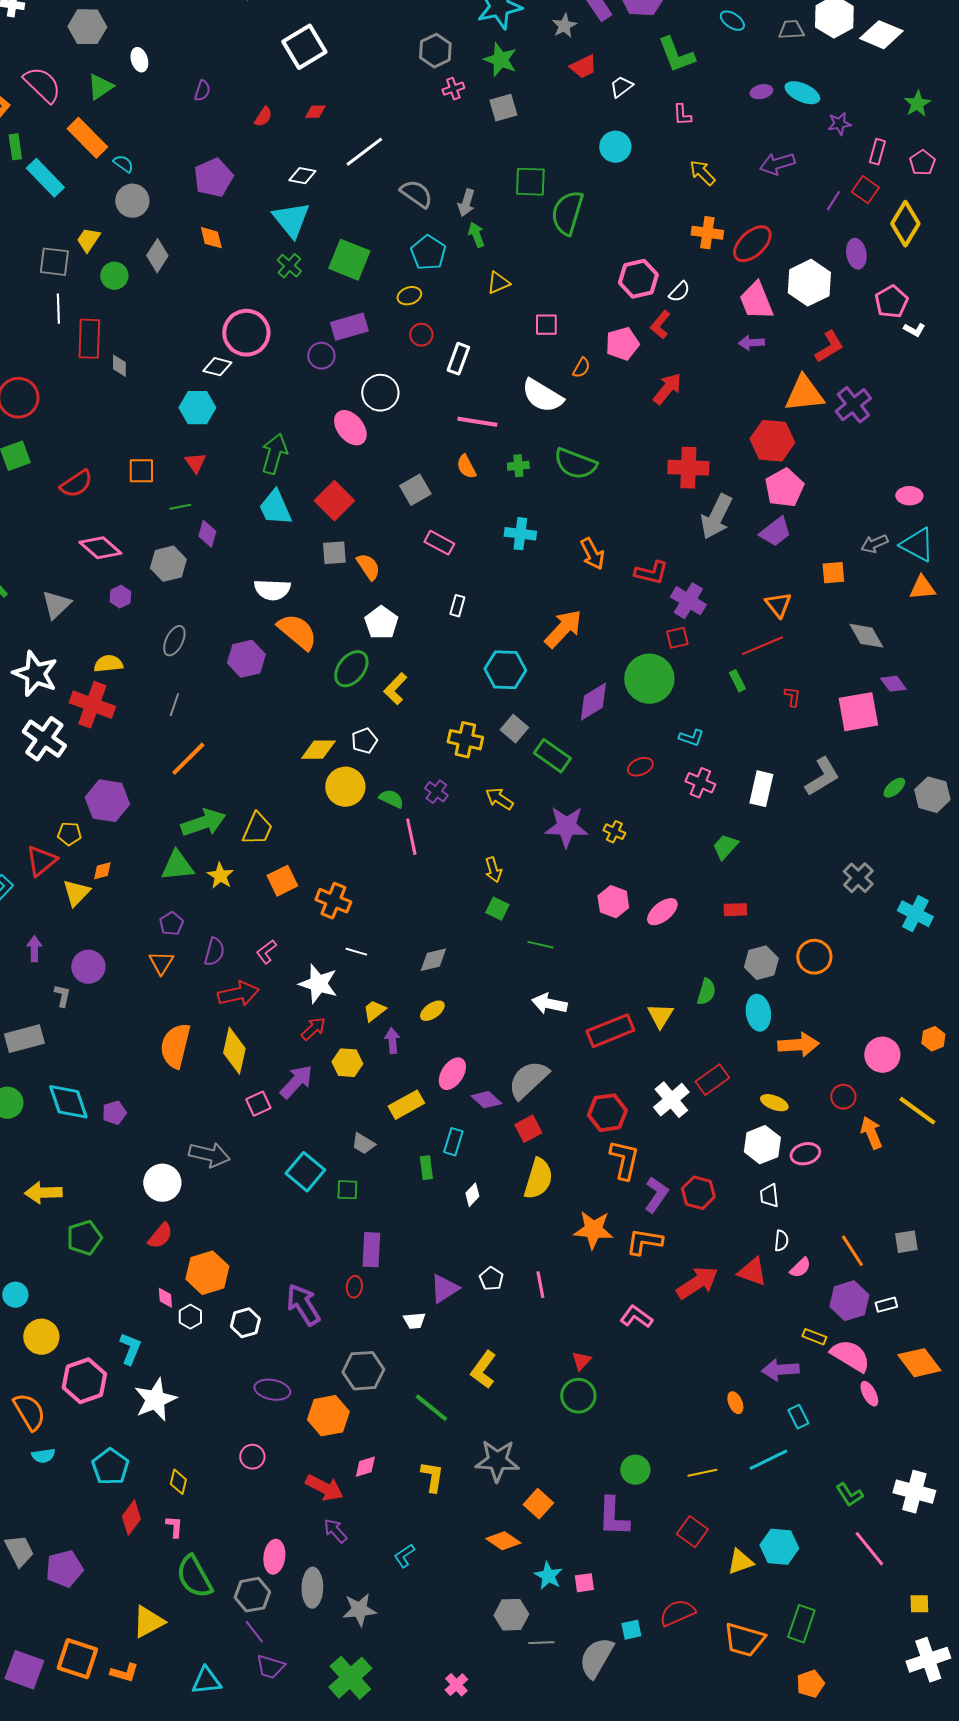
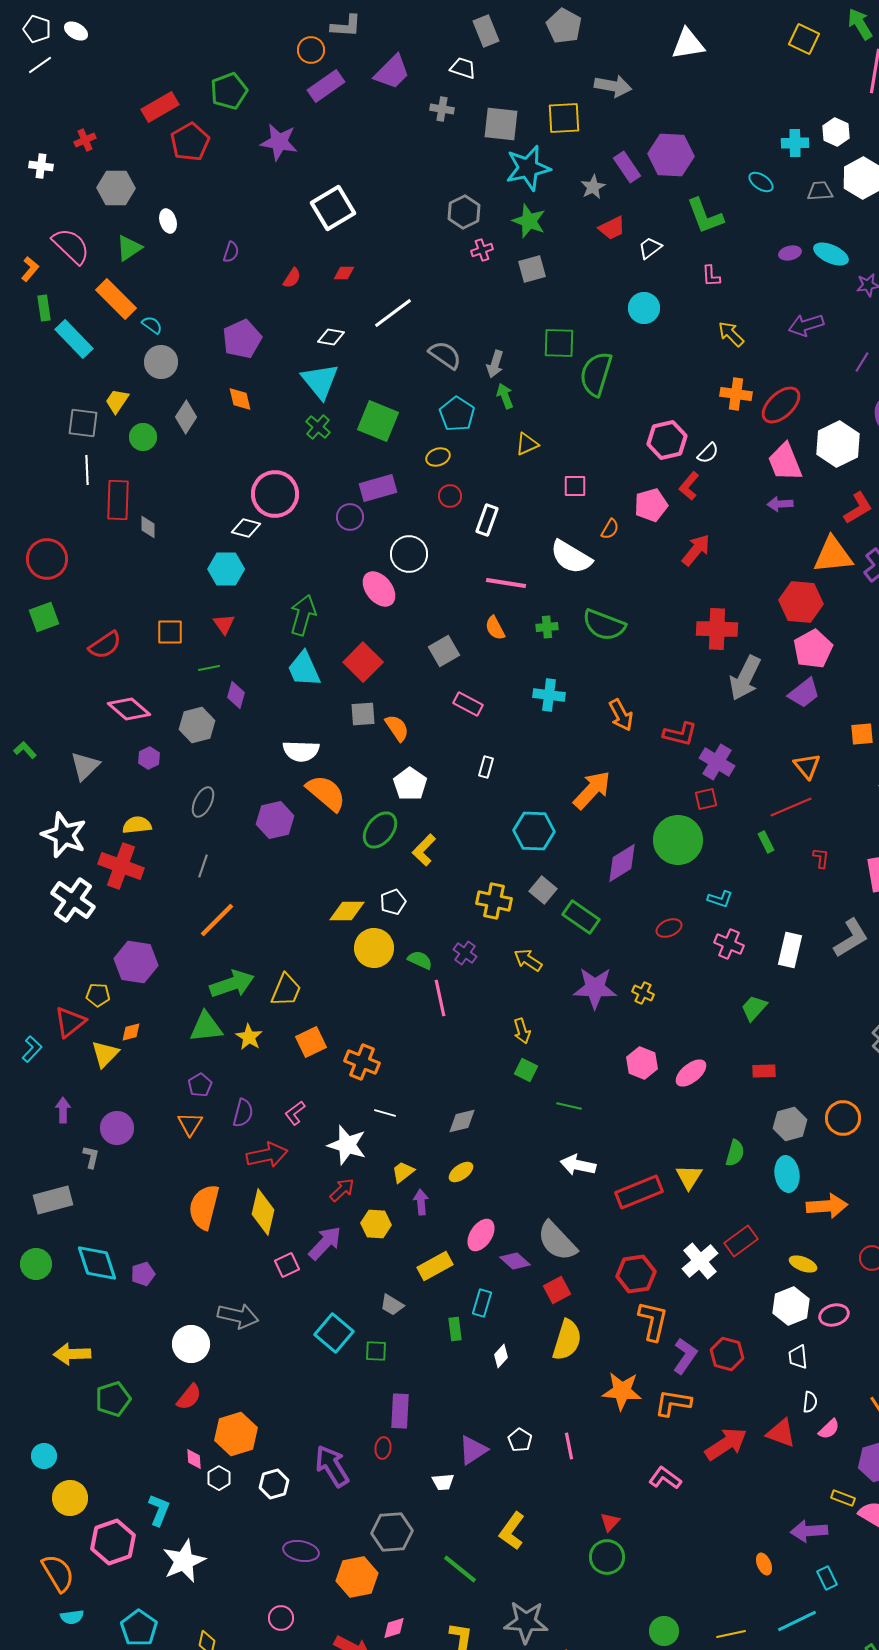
gray semicircle: (528, 1080) -> (557, 1241), turned -90

